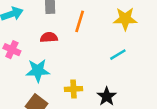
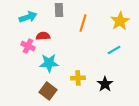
yellow star: (125, 19) -> (120, 21), turned -30
red semicircle: (49, 37) -> (43, 36), moved

